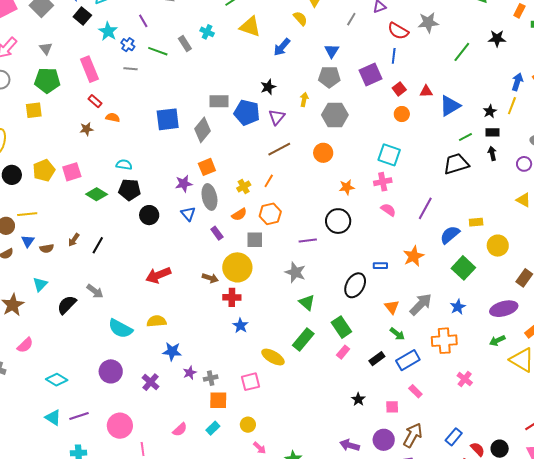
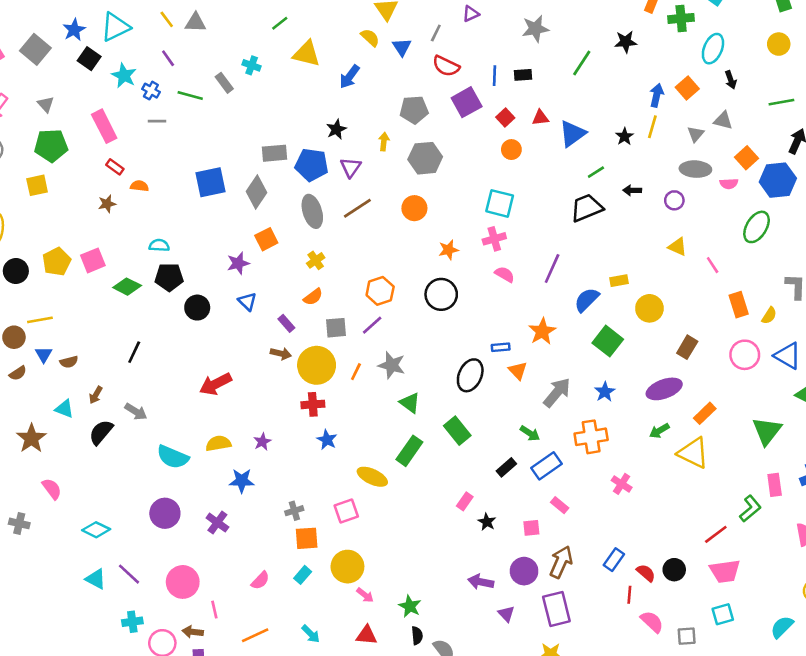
red semicircle: (398, 31) -> (446, 66), moved
blue triangle: (332, 51) -> (402, 47), moved
black rectangle: (493, 132) -> (523, 75), moved
black arrow: (492, 153) -> (632, 190), turned -72
orange line: (269, 181) -> (356, 372), moved
gray ellipse: (209, 197) -> (312, 211), moved
orange hexagon: (270, 214) -> (380, 291), moved
brown arrow: (74, 240) -> (96, 395), moved
purple line: (308, 241) -> (372, 325), moved, turned -30
brown arrow: (210, 278) -> (281, 354), moved
cyan triangle: (40, 284) -> (64, 409), turned -49
orange triangle: (392, 307) -> (518, 371), moved
pink semicircle: (25, 345) -> (52, 489), turned -78
pink rectangle: (343, 352) -> (465, 501), moved
purple star: (190, 373) -> (262, 442), moved
purple line: (79, 416) -> (129, 574), turned 66
yellow circle: (248, 425) -> (347, 567), size x1.6

